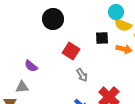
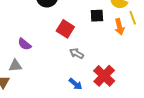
orange arrow: (124, 49) -> (119, 27), turned 63
gray arrow: (82, 75) -> (77, 53), turned 152

